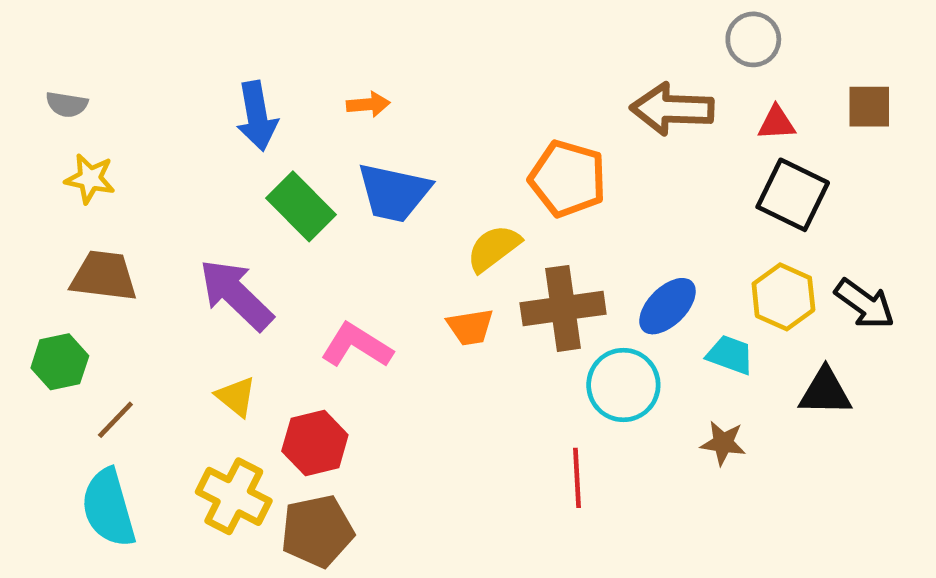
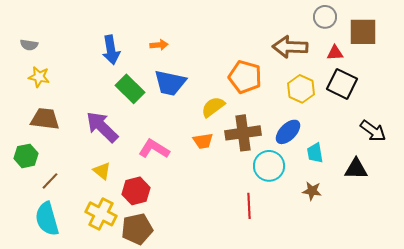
brown square: (869, 107) -> (363, 32), moved, size x1.4
yellow hexagon: (783, 297) -> (301, 89), moved
cyan trapezoid: (730, 355) -> (315, 153), turned -120

